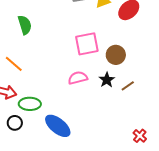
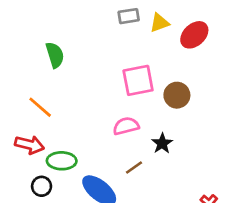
black star: (107, 80) -> (162, 143), moved
brown line: (128, 86) -> (134, 168), moved

